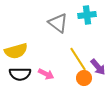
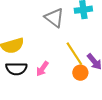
pink arrow: (46, 74) -> (42, 69), turned 98

